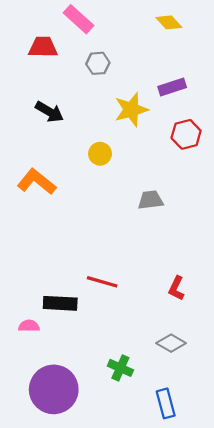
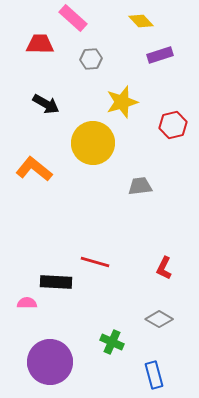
yellow diamond: (169, 22) -> (141, 21), moved
purple rectangle: (172, 87) -> (160, 55), moved
yellow circle: (100, 154) -> (93, 143), size x2.0

